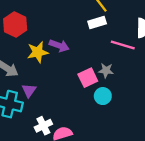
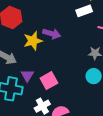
pink square: (88, 78) -> (49, 81), moved

